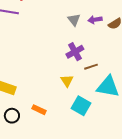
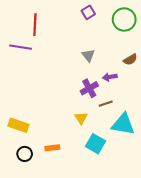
purple arrow: (95, 20) -> (110, 77), moved
orange rectangle: (39, 110) -> (52, 148), turned -32

